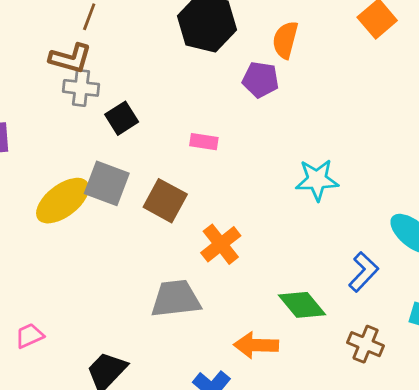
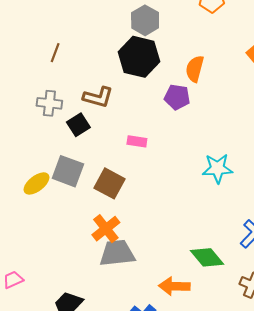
brown L-shape: (70, 58) -> (98, 97), moved
yellow ellipse: (63, 201) -> (36, 183), size x0.7
orange cross: (221, 244) -> (106, 229), moved

